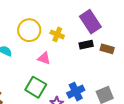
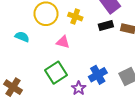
green square: (36, 87) -> (56, 73), turned 30

